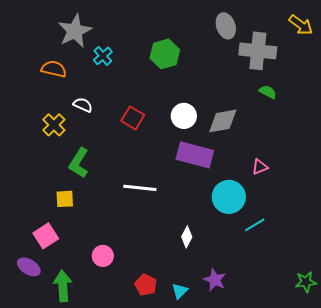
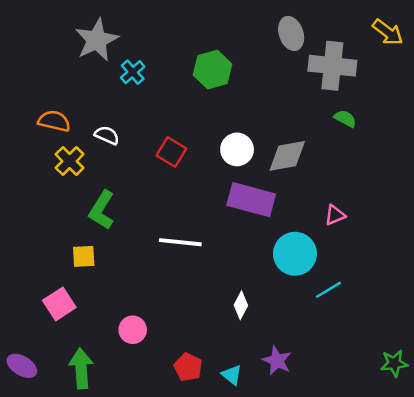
orange semicircle: (54, 69) -> (54, 121), moved
purple ellipse: (29, 267) -> (22, 366), moved
cyan triangle: (180, 291) -> (232, 375), turned -36

